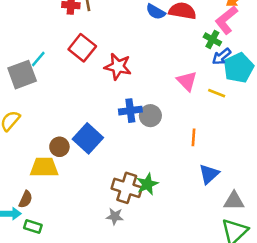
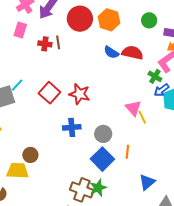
red square: (82, 48) -> (49, 93), moved
yellow line: (217, 93) -> (142, 117), moved, turned 40
blue cross: (130, 111) -> (72, 127), moved
orange line: (194, 137) -> (127, 152), moved
blue square: (88, 138) -> (102, 159), moved

